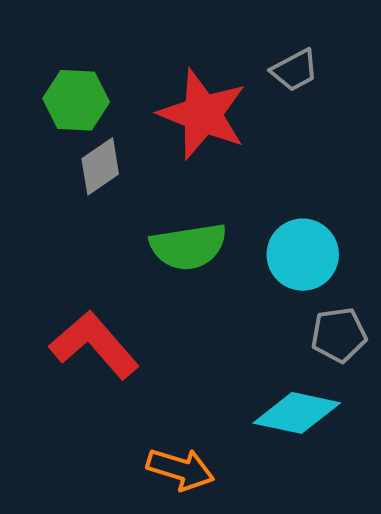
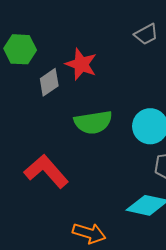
green hexagon: (76, 100) -> (20, 49), moved
red star: (202, 114) -> (81, 64), moved, size x0.7

